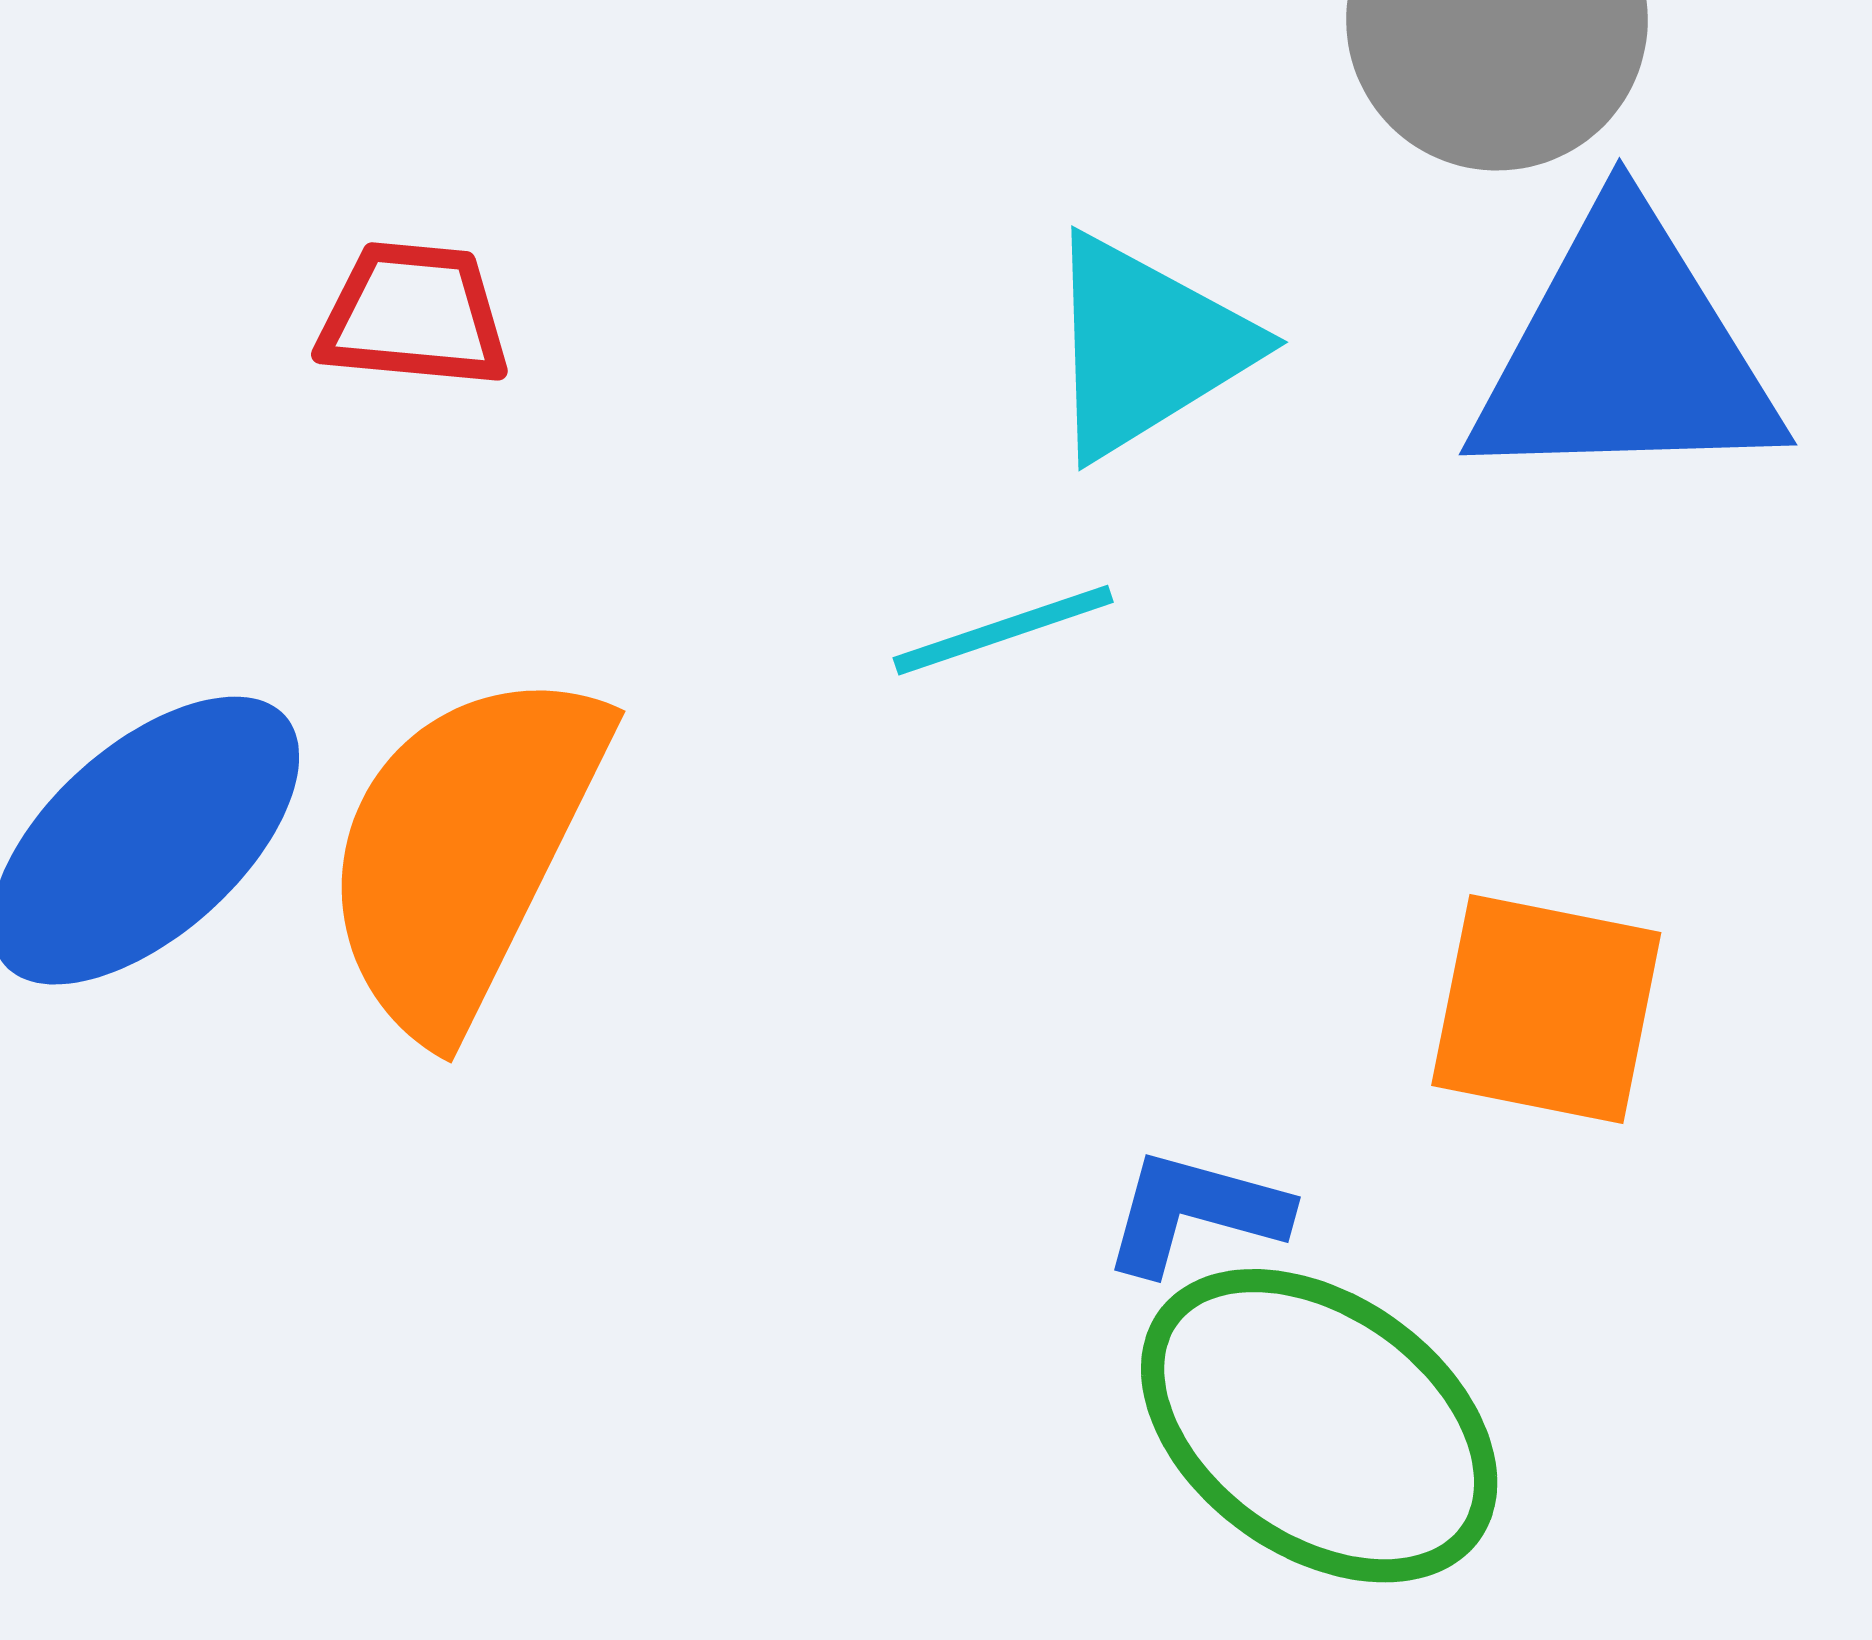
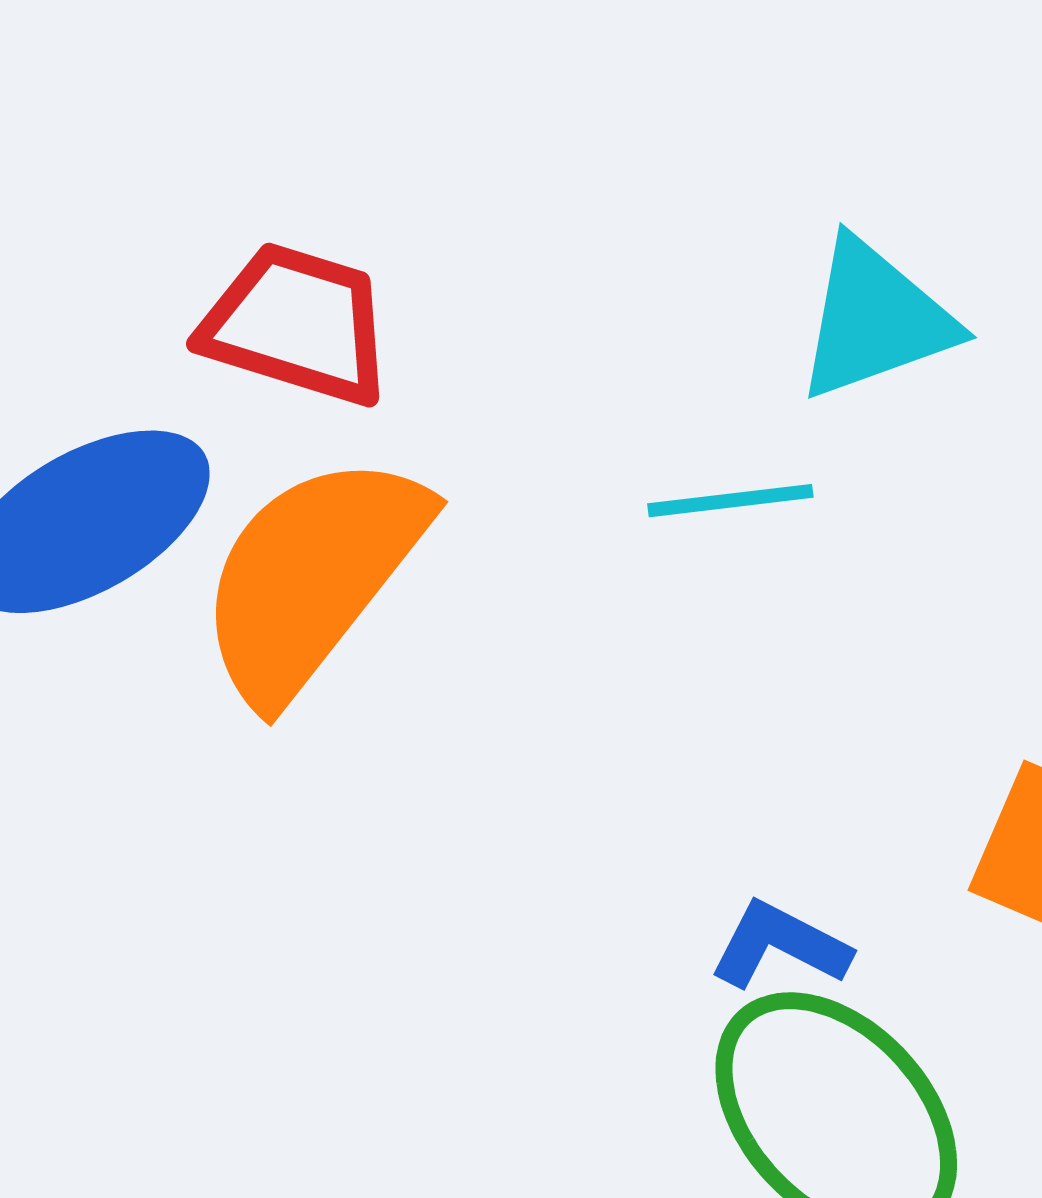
red trapezoid: (414, 315) -> (297, 324), moved, size x1.4

